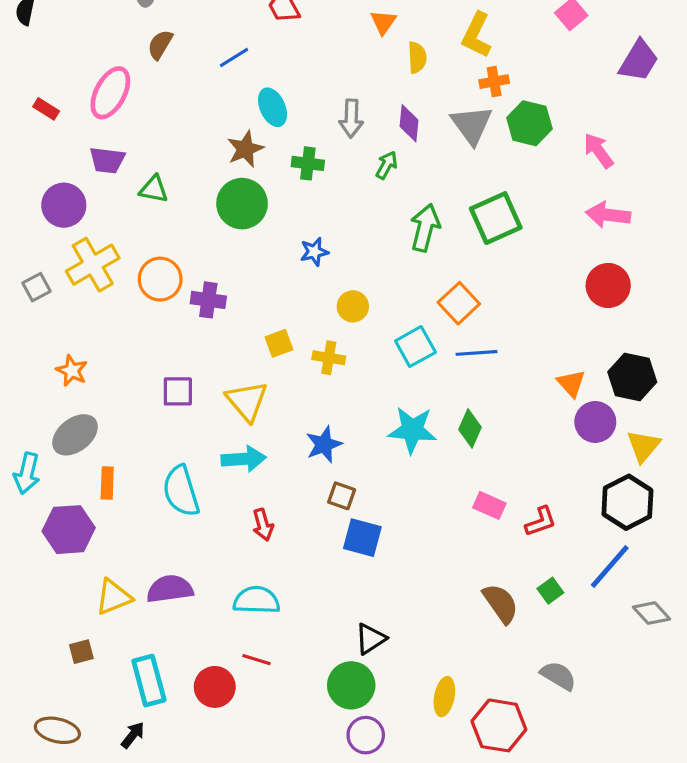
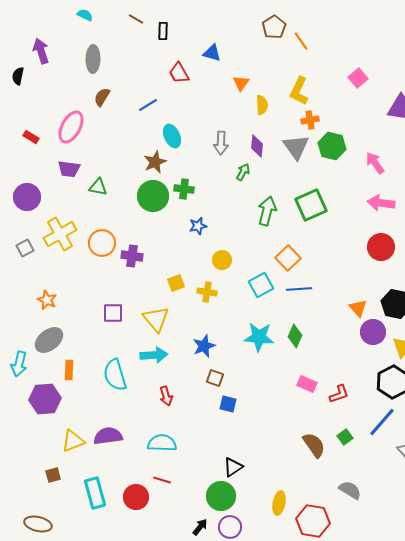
green cross: (308, 163) -> (184, 189), moved
purple circle: (64, 205) -> (27, 197), moved
blue square: (362, 538) -> (228, 404), size x0.7
black arrow: (133, 735) -> (200, 527), moved

